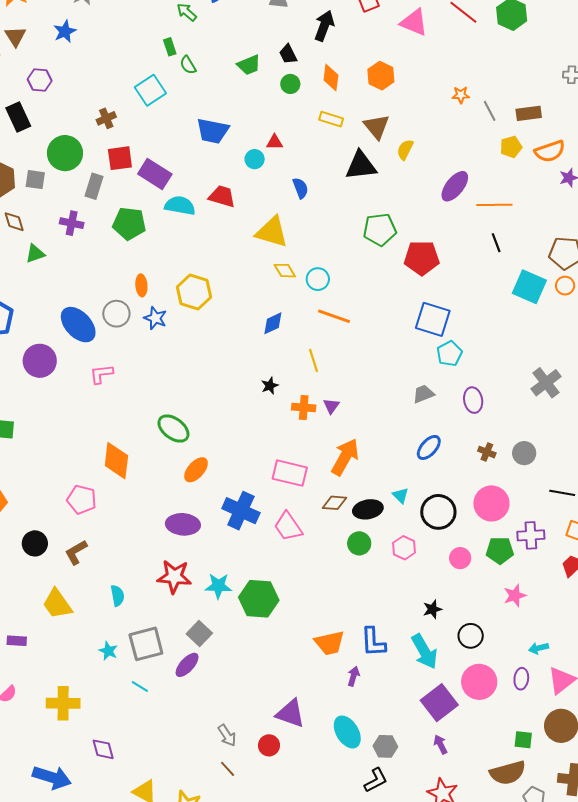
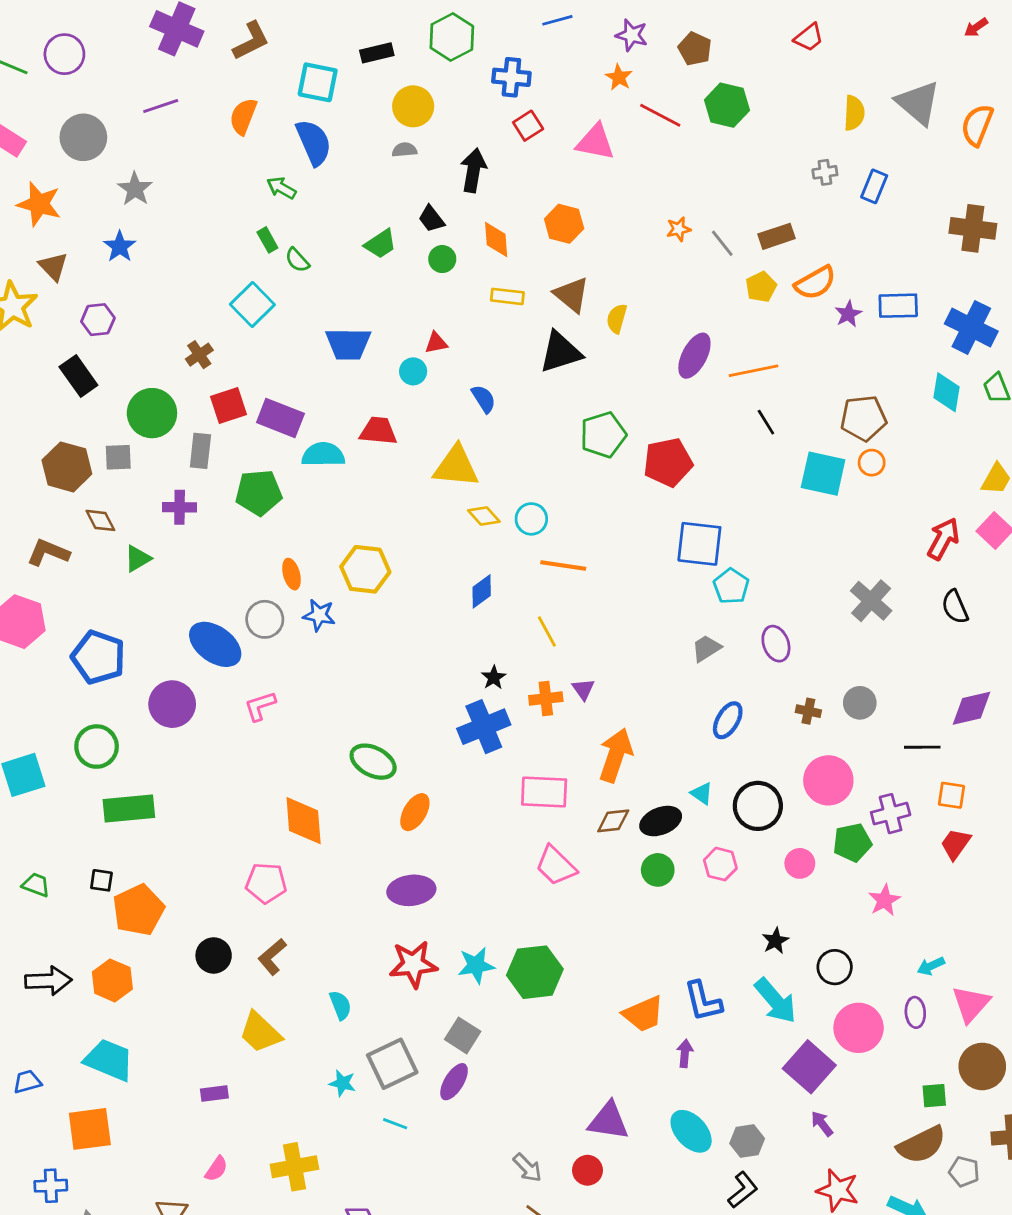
blue cross: (241, 511) -> (484, 727), moved, turned -36

